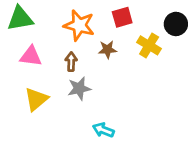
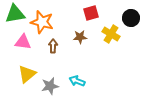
orange star: (79, 25) -> (42, 22), moved
gray star: (79, 88) -> (50, 86), moved
cyan arrow: (103, 130) -> (77, 81), moved

